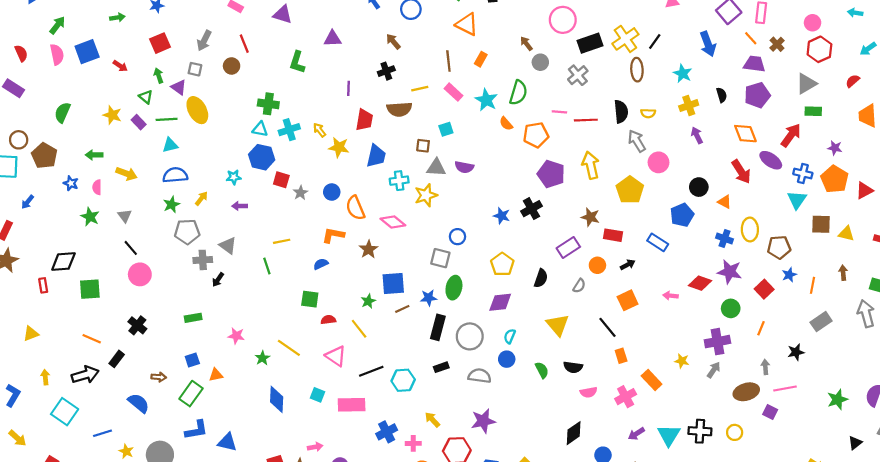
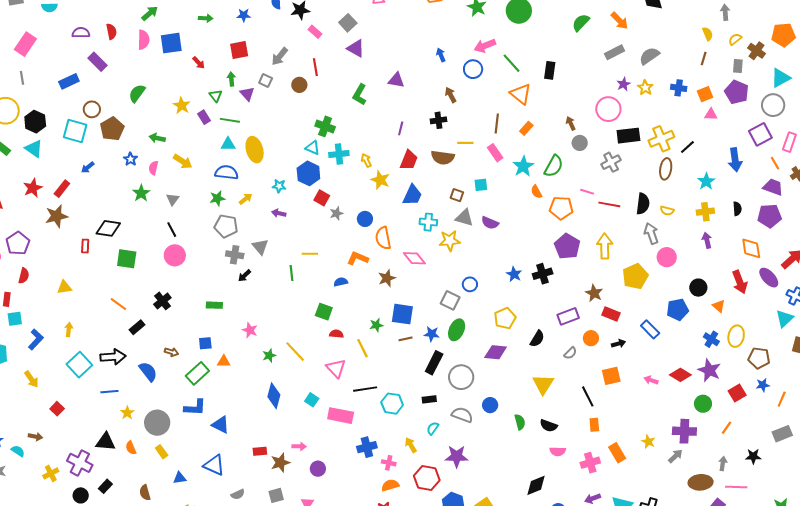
yellow ellipse: (197, 110) -> (255, 150), moved
cyan semicircle: (510, 336) -> (433, 428), moved
black arrow: (85, 375) -> (113, 357), moved

